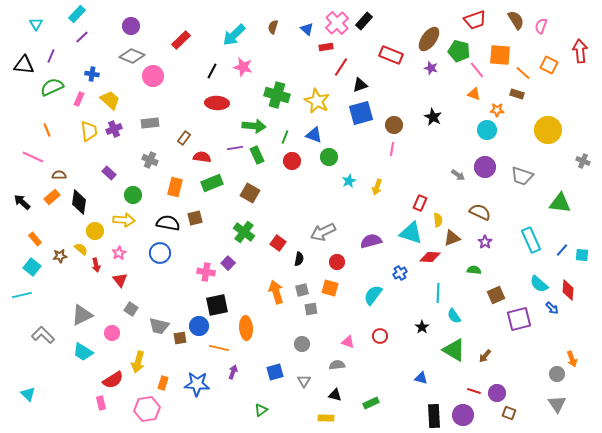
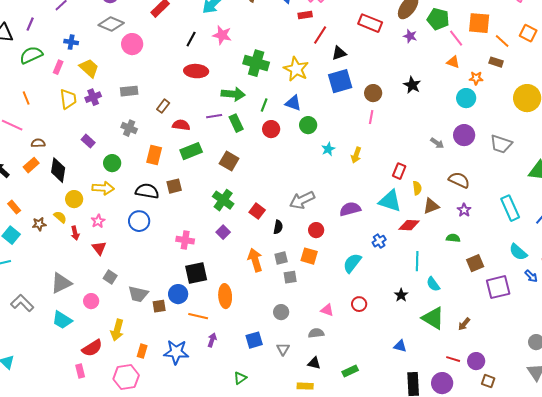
purple square: (228, 263) -> (223, 232), moved

